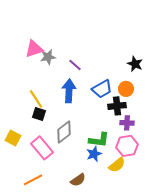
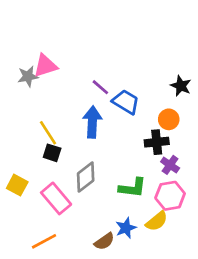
gray star: (48, 57) -> (28, 76), moved
blue trapezoid: (102, 89) -> (126, 102), moved, turned -120
purple cross: (127, 123) -> (170, 165), turned 32
blue star: (94, 154) -> (126, 228), moved

